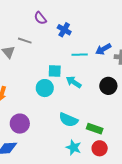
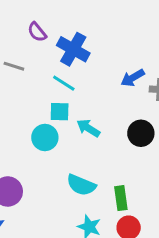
blue cross: (64, 30) -> (73, 49), size x1.5
cyan line: (80, 55) -> (64, 83), moved, turned 35
green rectangle: (95, 129) -> (121, 198), turned 63

